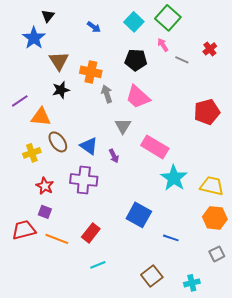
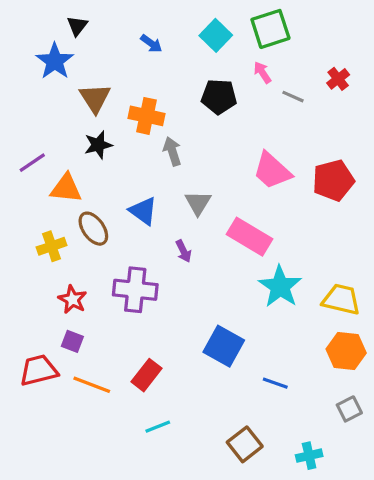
green square: (168, 18) -> (270, 29), turned 30
pink trapezoid: (138, 97) -> (272, 171), moved
blue triangle: (89, 146) -> (143, 211), moved

